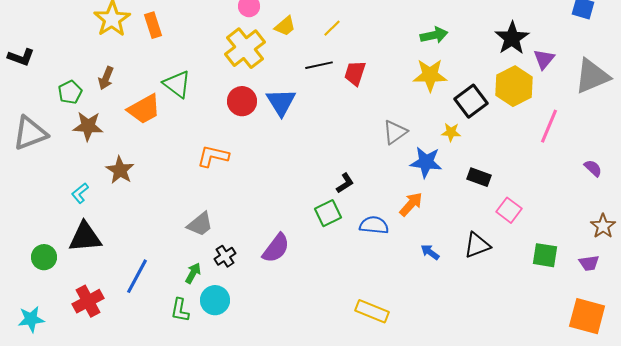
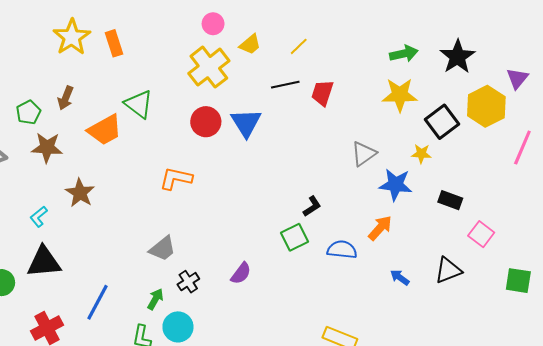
black star: (512, 38) -> (457, 57), moved
purple semicircle: (276, 248) -> (241, 273), size x0.7

